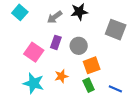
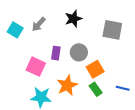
gray arrow: (55, 17) -> (39, 24), moved
orange star: (61, 76) -> (67, 85), size x1.5

